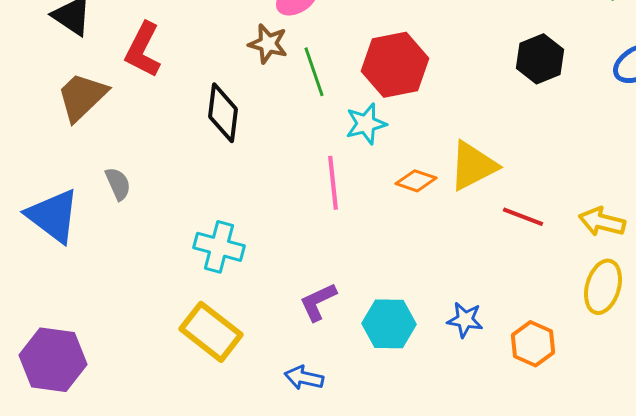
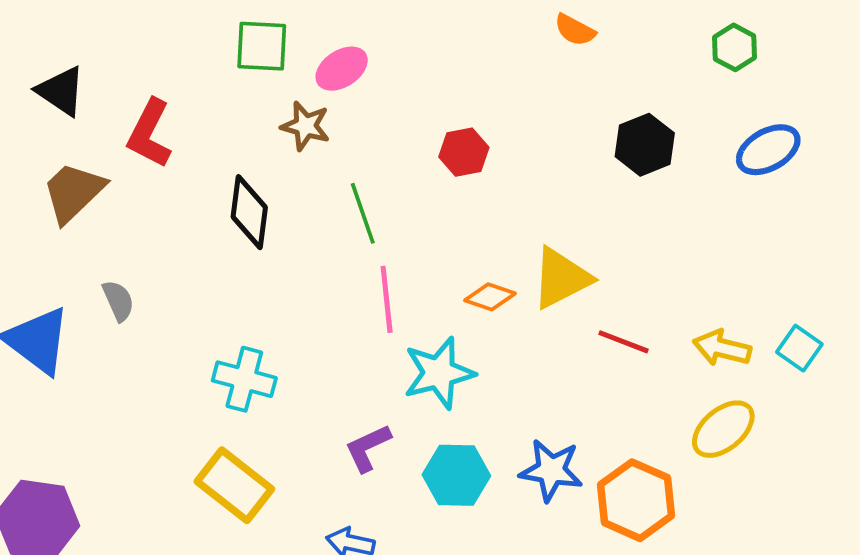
red hexagon: (395, 65) -> (464, 152), size x0.6
green line: (314, 72) -> (363, 213), moved
cyan star: (366, 124) -> (439, 373), moved, size x1.4
yellow ellipse: (603, 287) -> (723, 429), turned 34
blue star: (465, 320) -> (551, 470), size x1.4
orange hexagon: (533, 344) -> (636, 500), size x1.4

